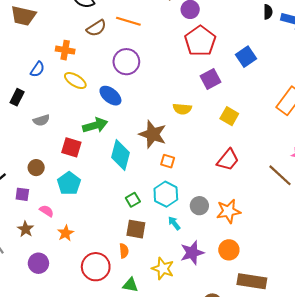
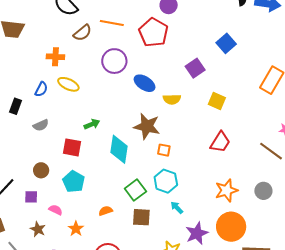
red pentagon: (200, 41) -> (153, 33), moved
blue semicircle: (37, 69) -> (41, 89), moved
blue ellipse: (110, 96) -> (145, 83), moved
green arrow: (95, 125) -> (92, 124), size x0.7
green square: (133, 200) -> (135, 190), size x1.5
gray circle: (199, 206) -> (263, 191), moved
orange circle: (229, 250) -> (231, 227), size x1.5
orange semicircle: (124, 251) -> (106, 211), moved, turned -96

